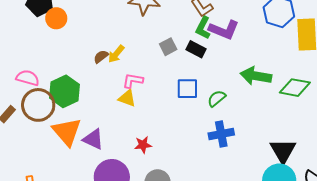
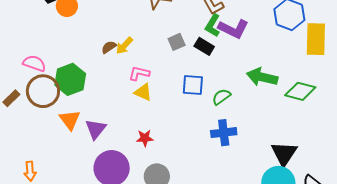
yellow triangle: (127, 98) -> (143, 92), moved
orange triangle: (67, 132) -> (70, 120), size x0.7
purple triangle: (93, 139) -> (96, 129), turned 40

